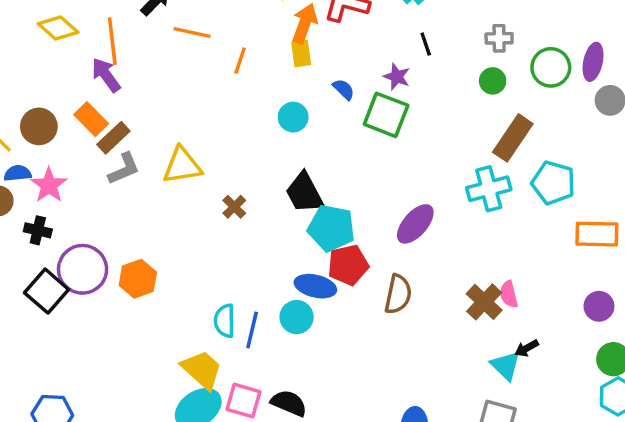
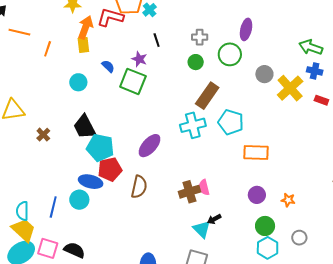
purple ellipse: (593, 62) -> (246, 29), moved
brown cross: (484, 302) -> (189, 192), turned 30
cyan semicircle: (225, 321) -> (22, 211), moved

